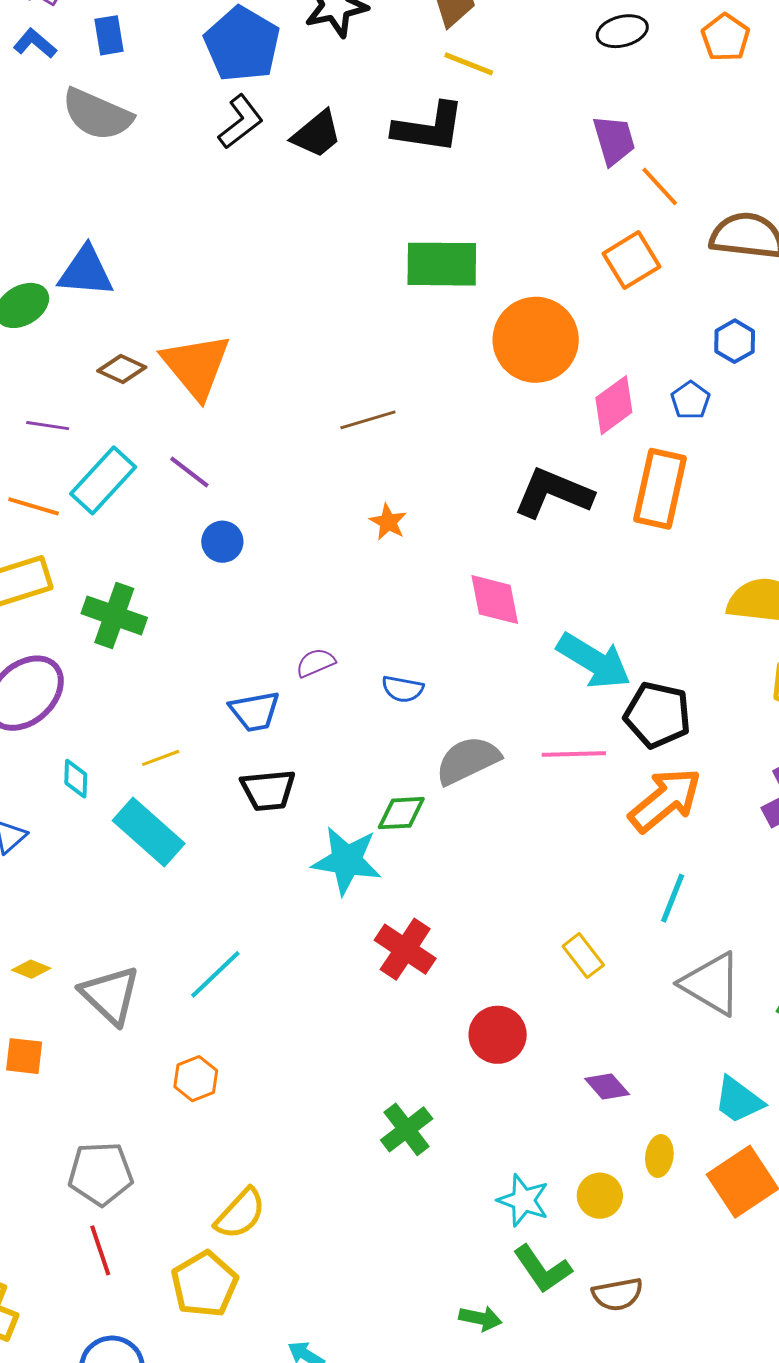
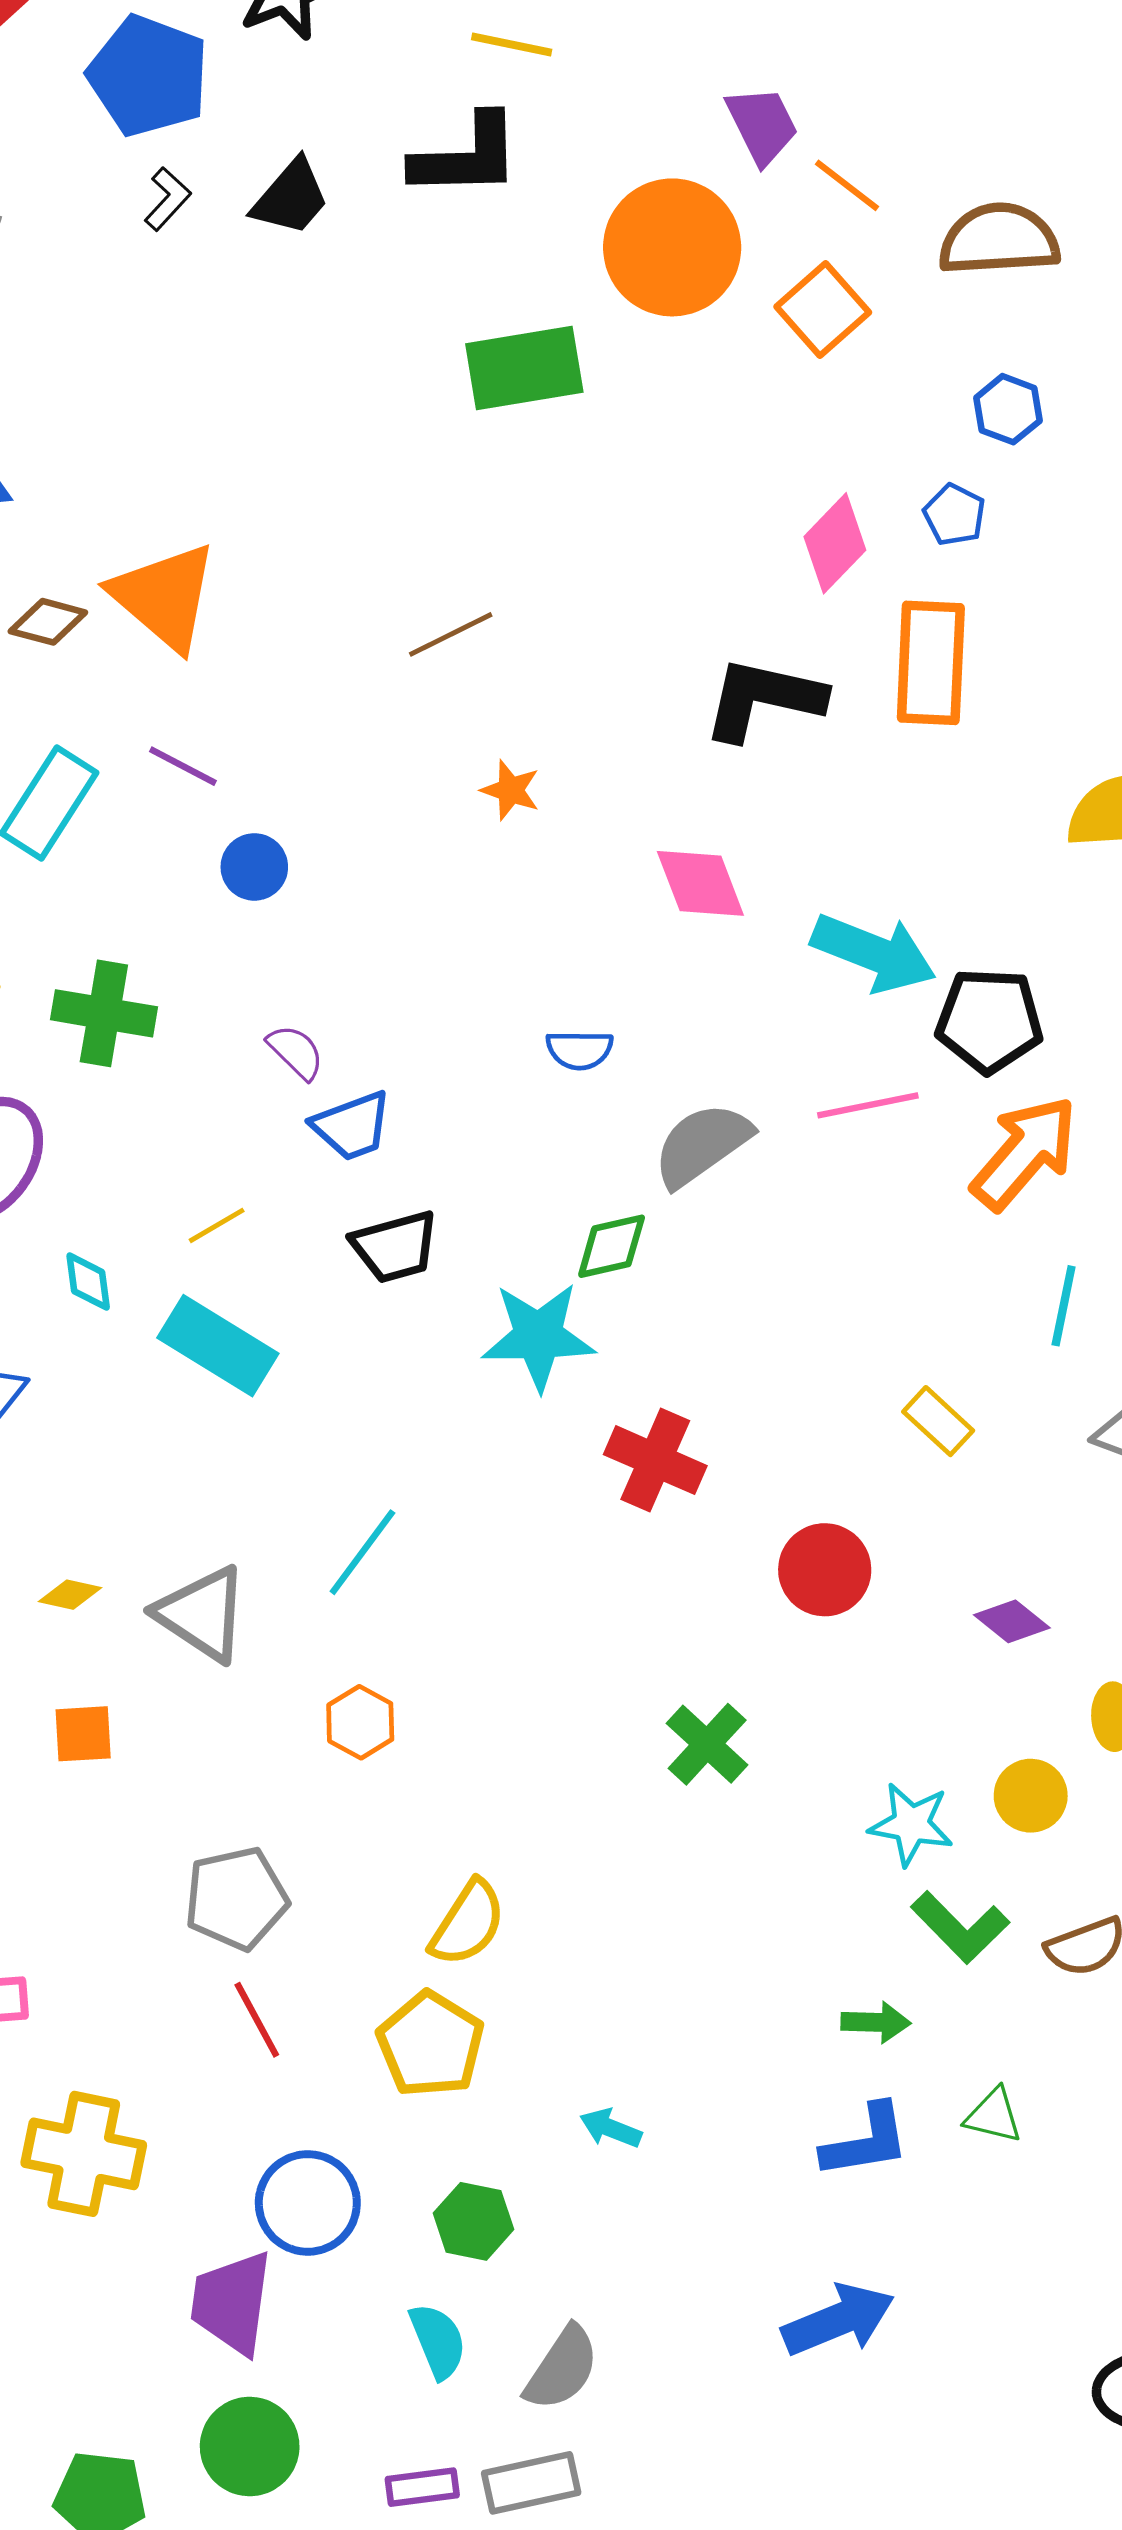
black L-shape: (241, 122) -> (167, 199), size x0.7
orange circle: (536, 340) -> (672, 247), moved
purple semicircle: (316, 663) -> (296, 1052), moved, turned 78

